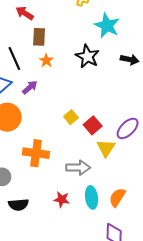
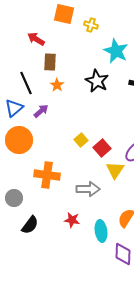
cyan ellipse: (92, 197) -> (101, 231), moved
black semicircle: (18, 205) -> (30, 225), turned -48

